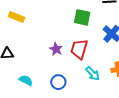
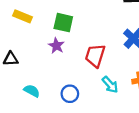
green square: (82, 17) -> (63, 23), moved
purple star: (56, 49) -> (56, 46), moved

